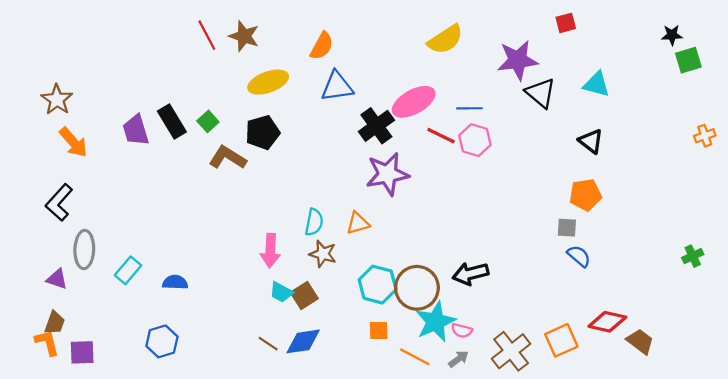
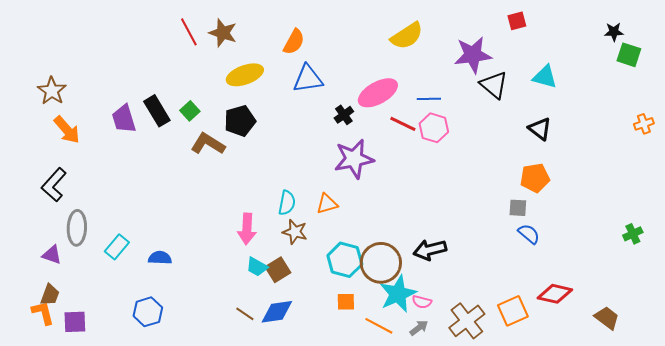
green square: (688, 60) -> (629, 55), turned 35
black cross: (376, 126) -> (344, 115), size x0.6
brown trapezoid: (640, 341) -> (607, 318), moved

